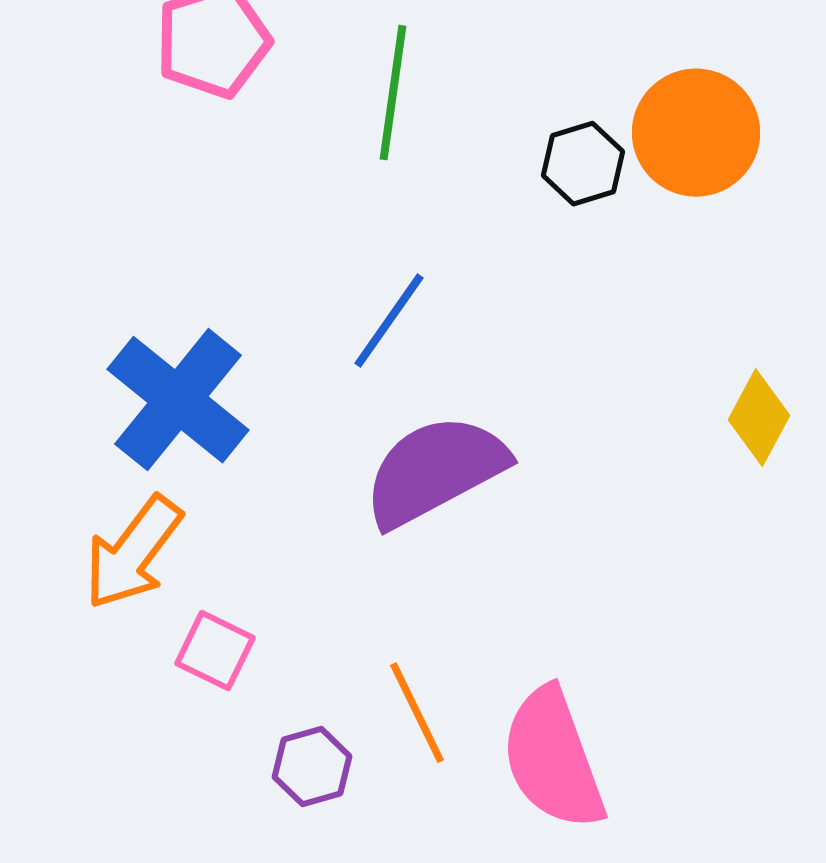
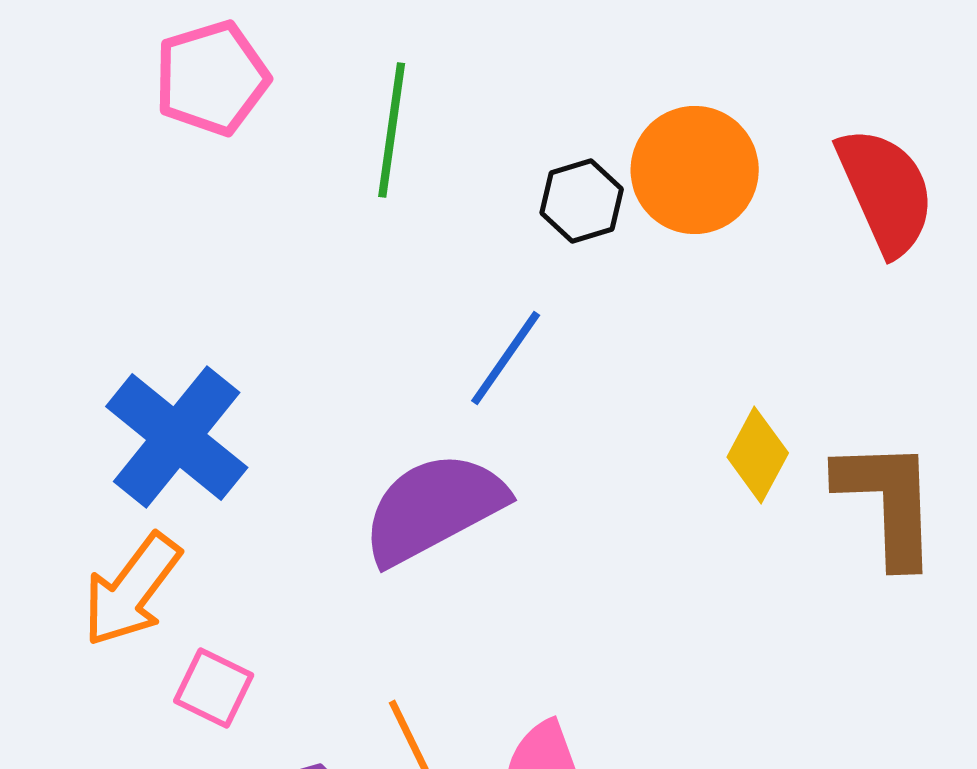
blue line: (389, 321) -> (506, 358), moved

